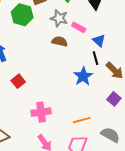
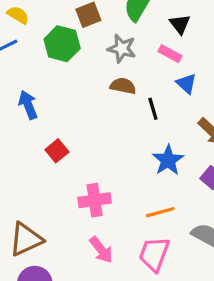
pink rectangle: (79, 27) -> (170, 54), moved
black line: (96, 58) -> (153, 109), moved
blue star: (83, 76) -> (168, 160), moved

